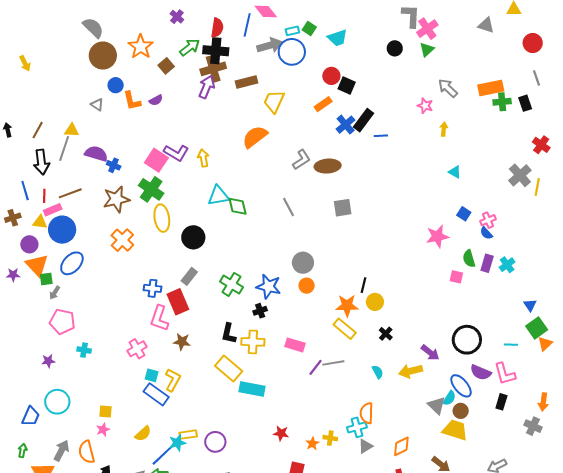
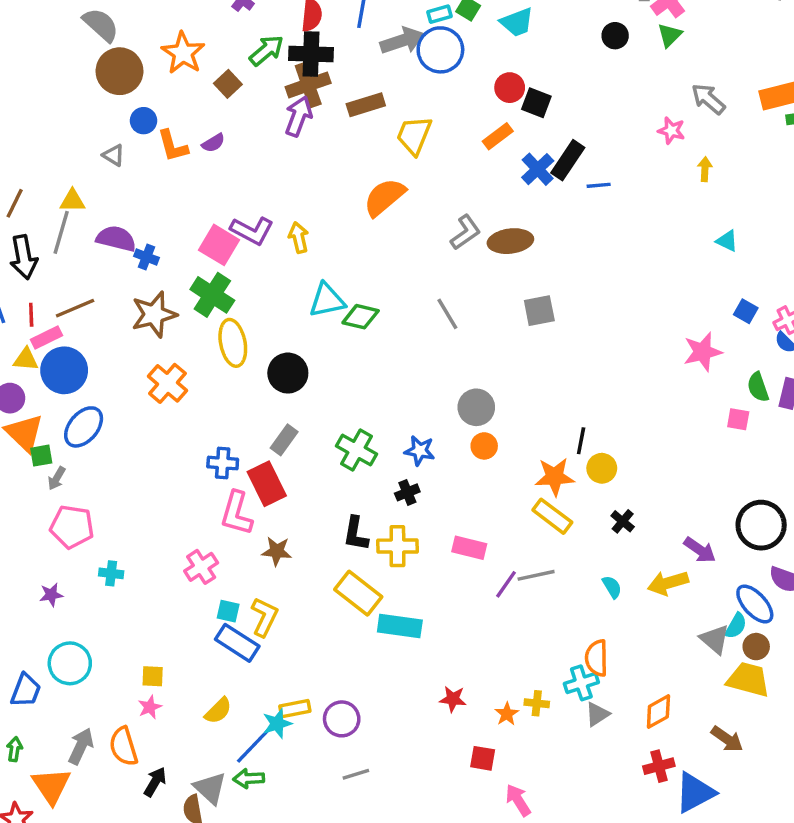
green diamond: (238, 206) -> (361, 317), turned -60
blue star: (269, 287) -> (420, 451), size x0.7

